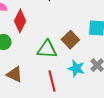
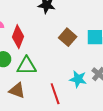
brown square: (70, 40) -> (68, 37), moved
green triangle: (47, 49) -> (26, 66), moved

